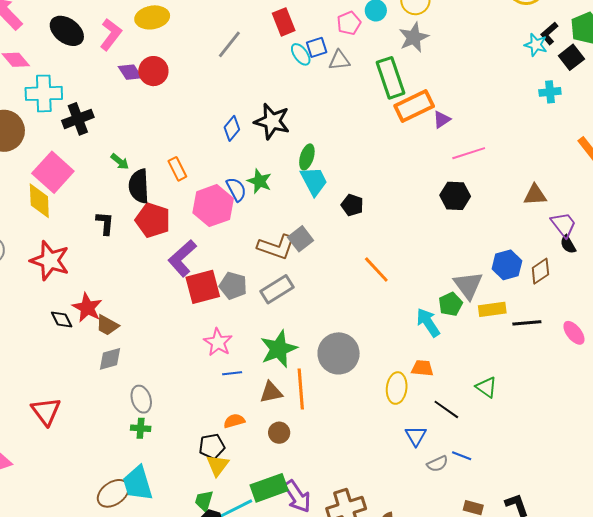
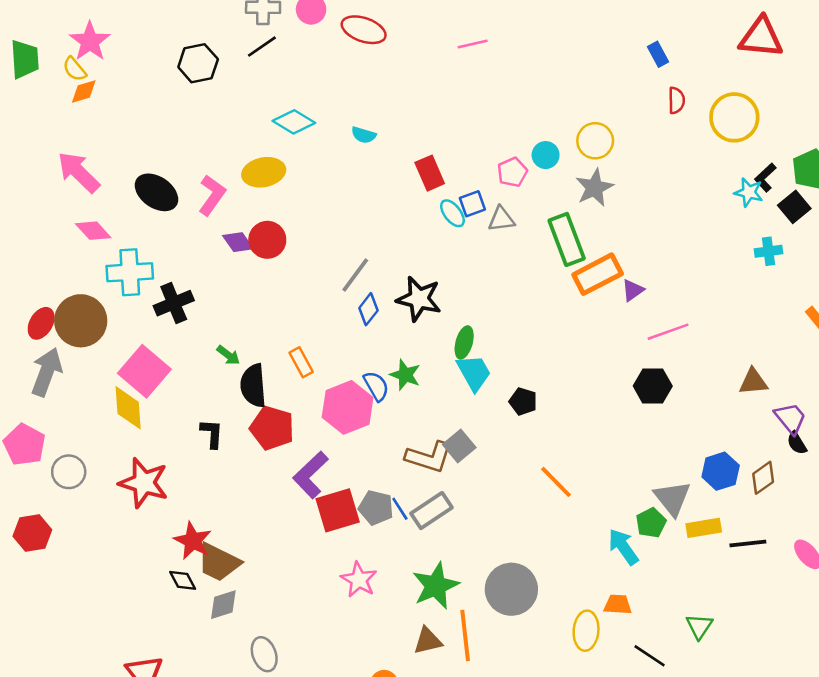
gray line: (229, 44) -> (355, 275), moved
black diamond: (62, 319) -> (183, 580), moved
brown trapezoid: (107, 325) -> (219, 562), size x1.5
blue line: (232, 373) -> (400, 509), moved, turned 66
green triangle: (486, 387) -> (699, 626), turned 30

